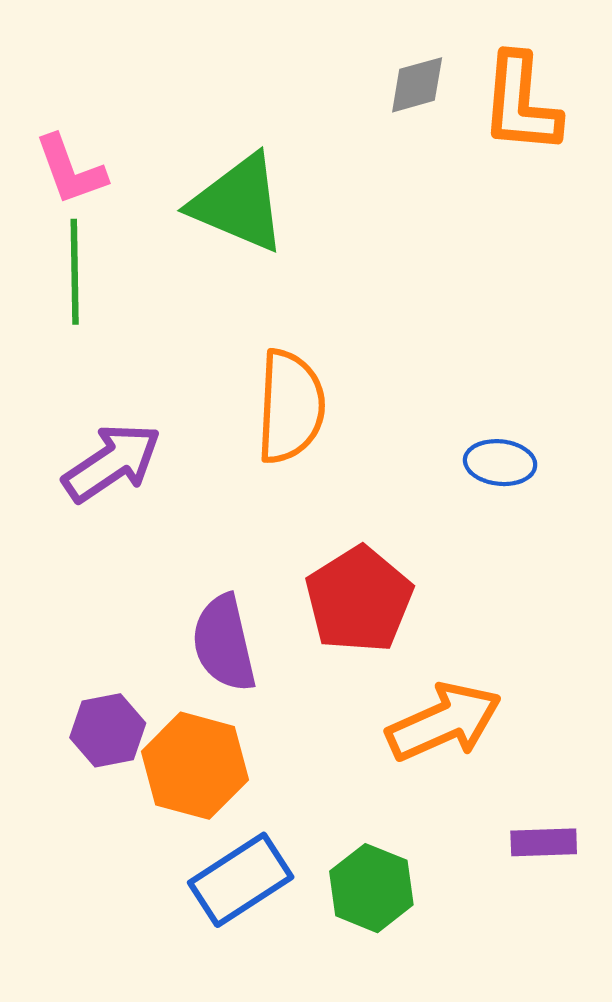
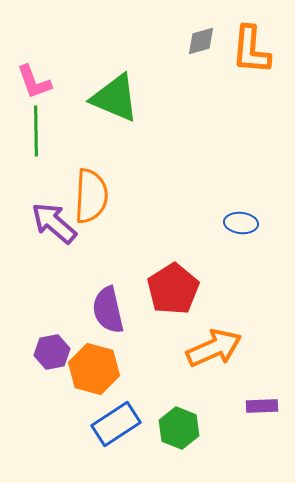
orange semicircle: (290, 407) -> (91, 196), moved
purple arrow: (112, 463) -> (54, 223), turned -105

